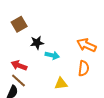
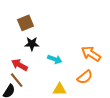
black star: (37, 43) -> (32, 44), moved
orange semicircle: (84, 68) -> (85, 77), turned 35

